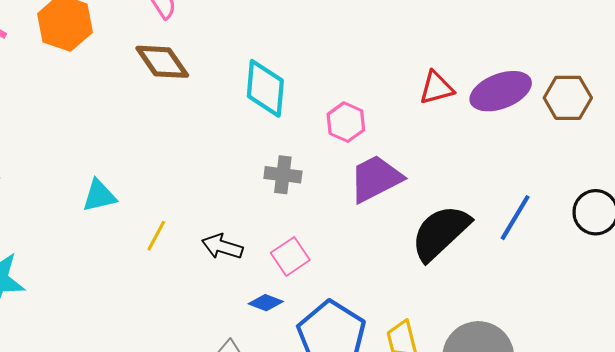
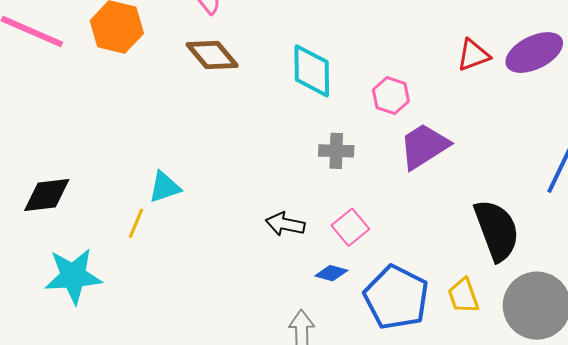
black semicircle: (440, 233) -> (497, 230), moved, turned 118
yellow line: (156, 236) -> (136, 223), moved

